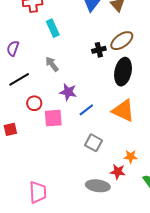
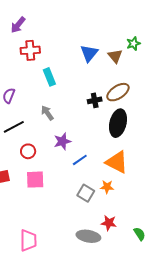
purple star: (68, 92) -> (62, 141), turned -30
pink square: (53, 118) -> (35, 180), moved
orange star: (131, 157) -> (107, 187), moved

